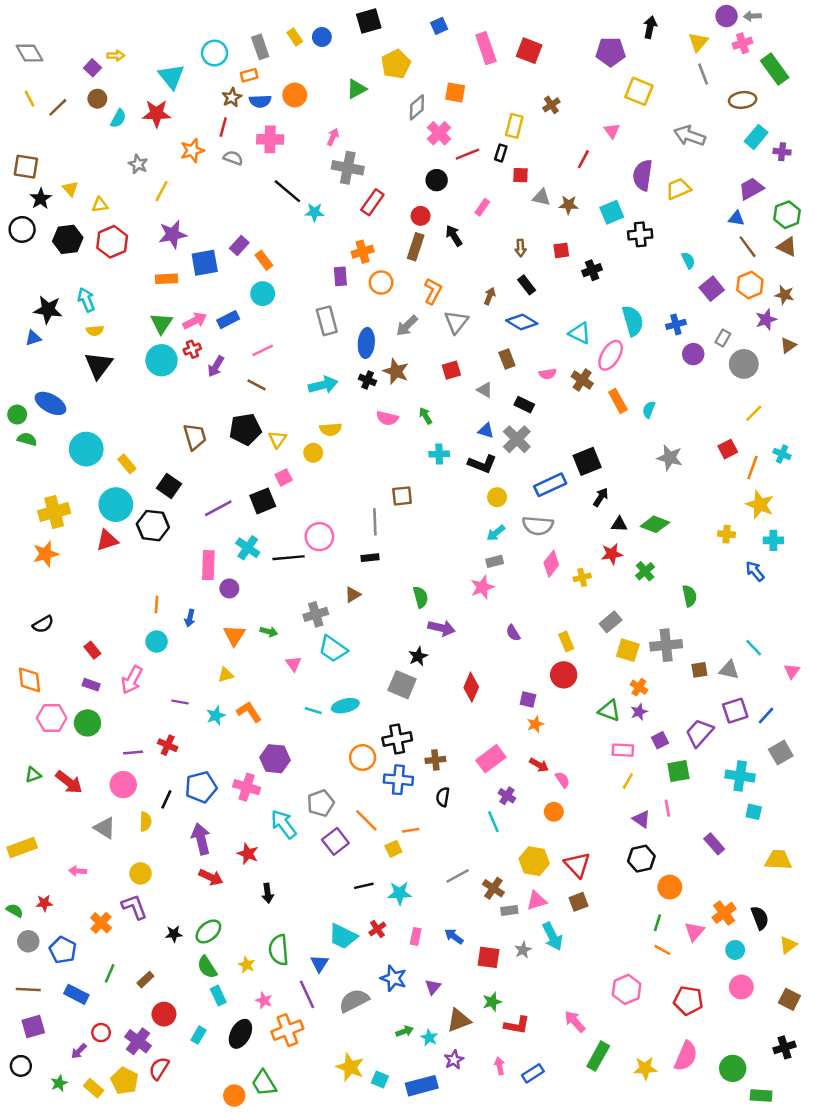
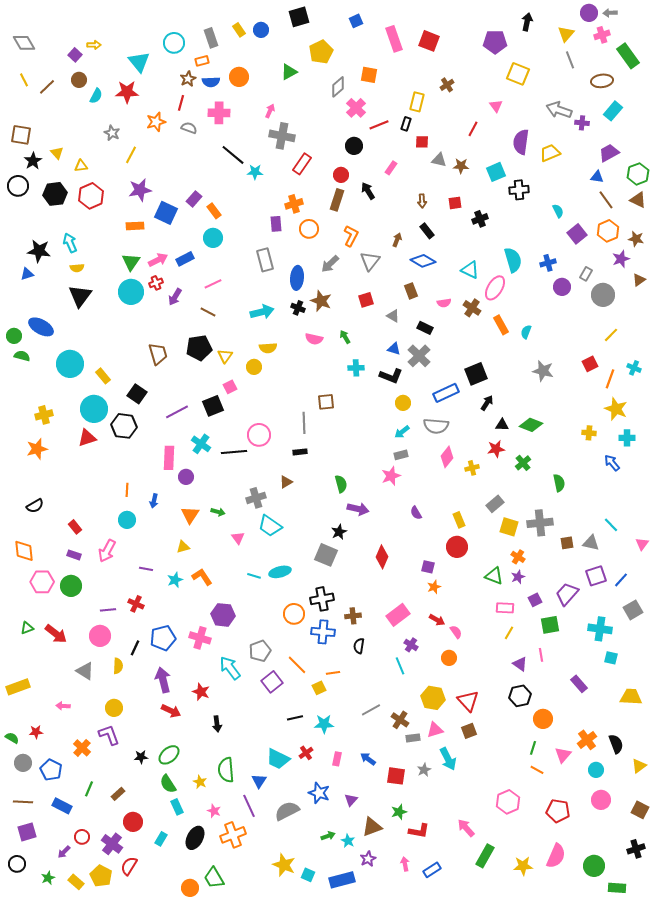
purple cross: (782, 152) -> (582, 123), moved
blue square: (205, 263) -> (166, 213), turned 35
yellow cross: (54, 512) -> (44, 415), size x0.7

